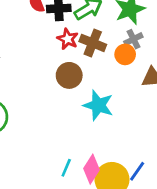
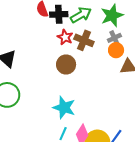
orange circle: (125, 54) -> (116, 50), moved
cyan star: (98, 105) -> (64, 108), moved

